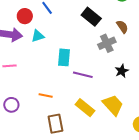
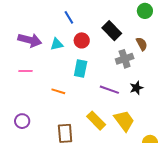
red circle: (25, 16) -> (82, 40), moved
purple line: (83, 75) -> (109, 90), moved
orange line: (46, 95) -> (58, 91), moved
purple circle: (11, 105) -> (22, 121), moved

